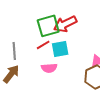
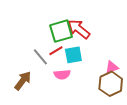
red arrow: (65, 24) -> (79, 29), turned 65
gray line: (14, 51) -> (40, 57), moved, turned -36

